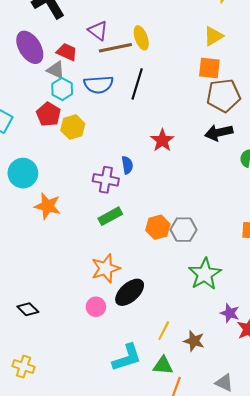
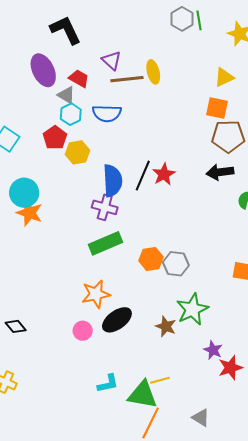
black line: (137, 84) -> (143, 176), moved
blue semicircle: (127, 165) -> (113, 181), moved, size x1.8
orange star: (47, 206) -> (29, 213), moved
green rectangle: (110, 216) -> (106, 243), size x1.4
yellow line: (164, 331) -> (160, 380), moved, turned 42
brown star: (194, 341) -> (166, 326), moved
cyan L-shape: (127, 358) -> (108, 384), size x0.7
green triangle: (163, 365) -> (143, 395), size x1.5

